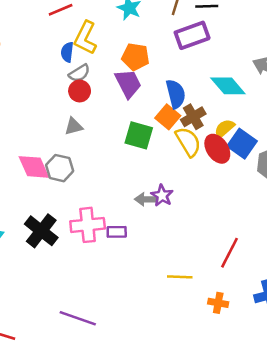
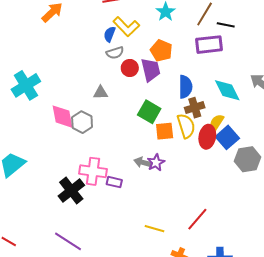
yellow L-shape: (85, 38) -> (126, 27), turned -84
red circle: (80, 91) -> (130, 68), moved
orange square: (168, 117) -> (165, 131), moved, turned 30
yellow semicircle: (224, 128) -> (217, 122), turned -30
red ellipse: (217, 149) -> (207, 137), turned 30
black cross: (41, 231) -> (71, 191), moved

